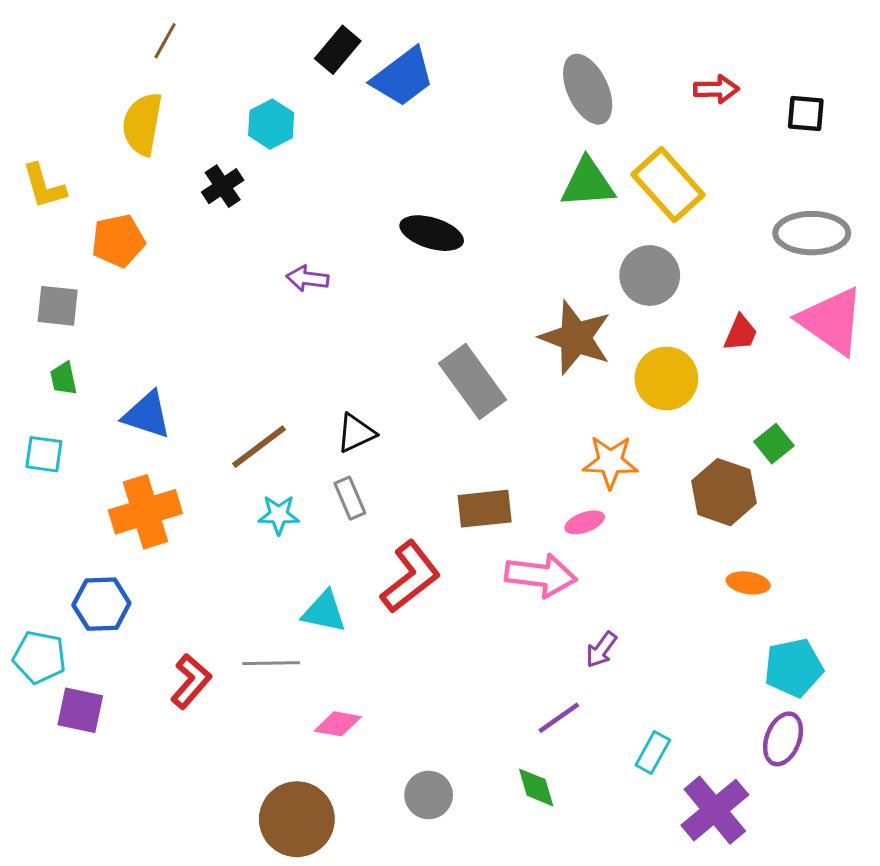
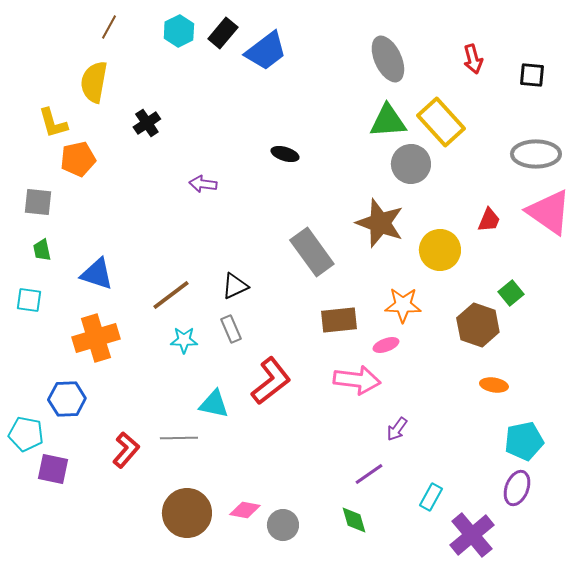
red arrow: (716, 89) -> (473, 59), turned 76
cyan hexagon: (271, 124) -> (179, 31), moved
yellow L-shape: (44, 186) -> (53, 123), moved
black ellipse: (432, 233) -> (285, 154), size x0.7
gray circle: (650, 275) -> (411, 164), moved
brown rectangle: (485, 509) -> (339, 320), moved
pink diamond: (338, 724) -> (245, 510), moved
brown circle: (297, 819) -> (187, 513), moved

